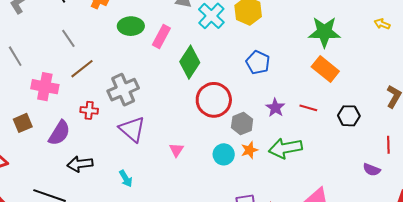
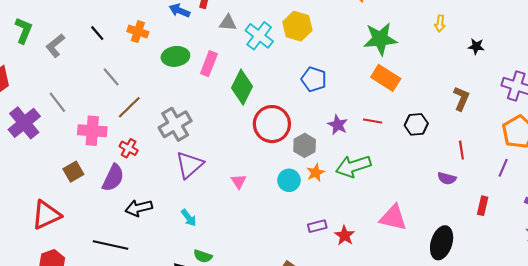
yellow arrow: (382, 24) -> (440, 24), turned -98
red cross: (89, 110) -> (129, 148), moved, turned 30
purple triangle: (132, 129) -> (190, 165), turned 44

